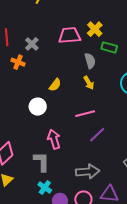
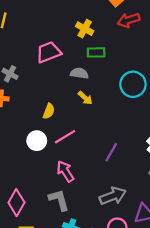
yellow cross: (95, 29) -> (85, 29), moved
gray semicircle: (90, 61) -> (79, 73), turned -49
pink line: (85, 114) -> (65, 137), moved

